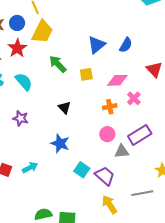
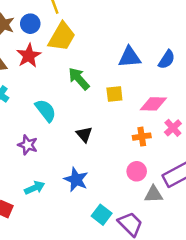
blue triangle: (97, 45) -> (130, 57), turned 30
cyan semicircle: (24, 82) -> (46, 110), moved
cyan arrow: (30, 168) -> (35, 188), moved

